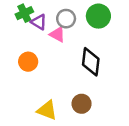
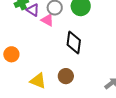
orange circle: (28, 62) -> (11, 54), moved

